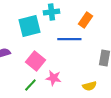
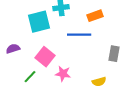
orange rectangle: (85, 20) -> (95, 16), turned 35
green line: (30, 85) -> (30, 77), moved

